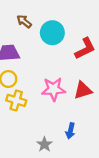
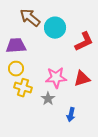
brown arrow: (24, 21) -> (30, 18), size x1.5
gray star: (44, 144) -> (48, 99), moved

